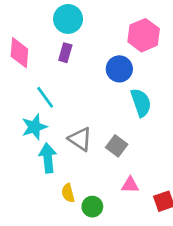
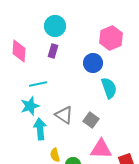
cyan line: (45, 97) -> (38, 84), turned -66
pink triangle: (130, 185) -> (101, 149), size x1.6

